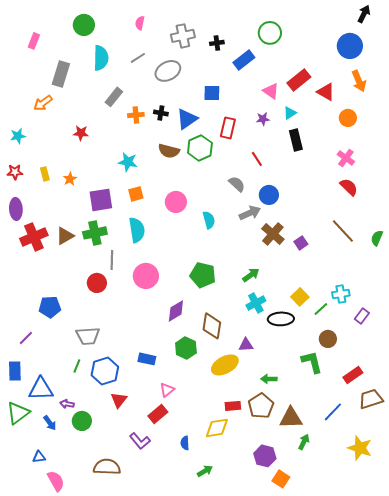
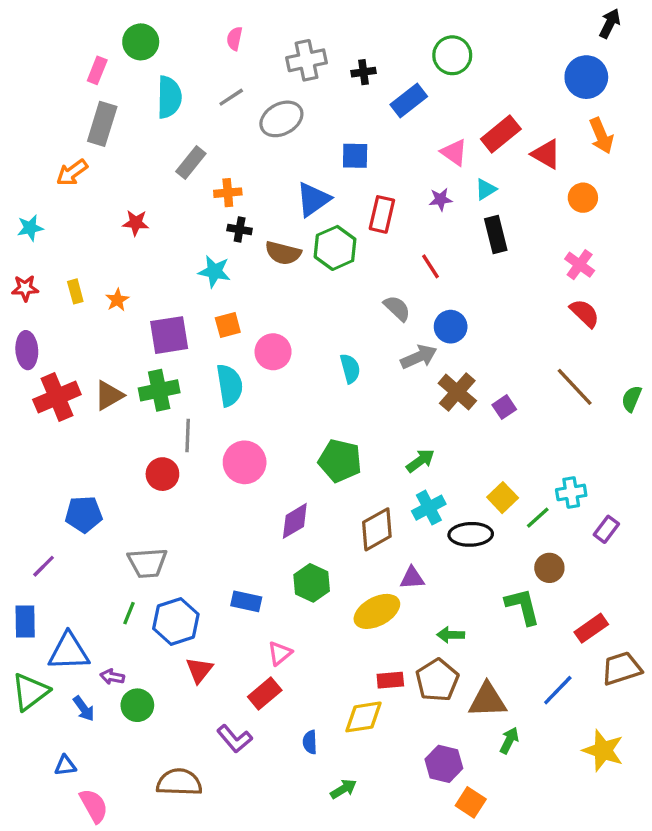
pink rectangle: (34, 41) -> (97, 70), moved
black cross: (161, 113) -> (240, 229), moved
pink circle: (176, 202) -> (273, 352), moved
brown diamond: (212, 326) -> (377, 529), moved, turned 52

